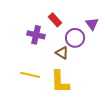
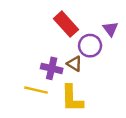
red rectangle: (55, 20) -> (66, 24), size x1.5
purple cross: (36, 35) -> (52, 68), moved

